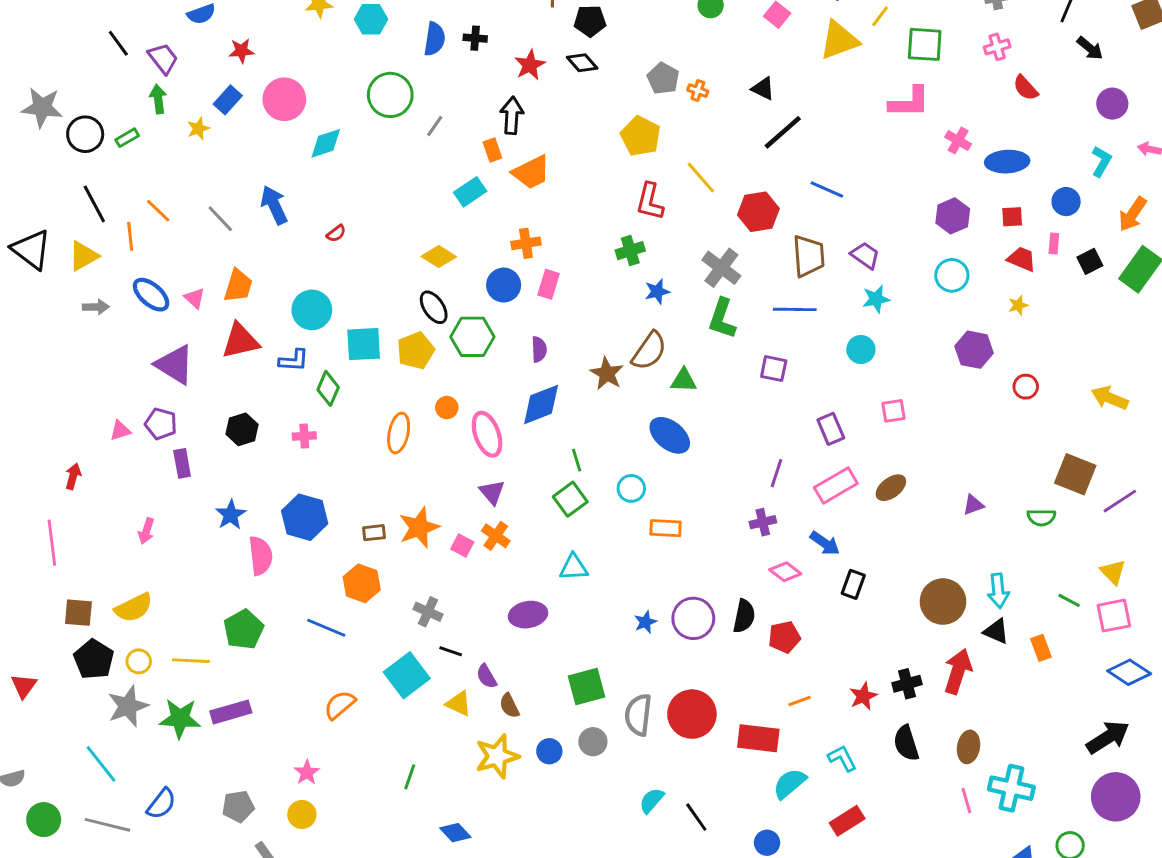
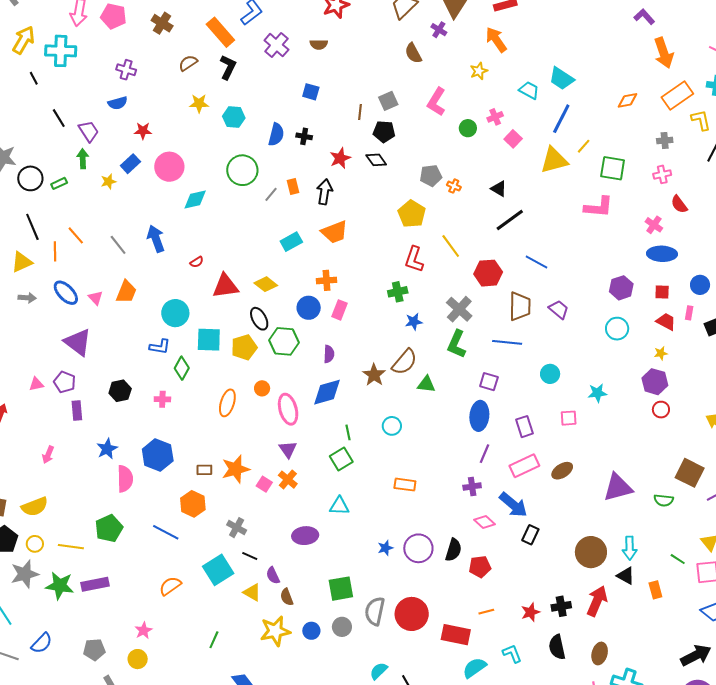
gray pentagon: (663, 78) -> (431, 176), turned 30
pink cross: (958, 141) -> (654, 225), moved
orange rectangle: (492, 150) -> (293, 186), moved
cyan star: (876, 299) -> (597, 393), moved
red triangle: (240, 341) -> (225, 286), moved
purple hexagon: (974, 350) -> (655, 382), moved
blue ellipse: (670, 435) -> (479, 416), moved, turned 52
cyan circle: (631, 488) -> (392, 426), moved
purple triangle: (973, 505) -> (618, 487), size x2.0
blue arrow: (825, 543) -> (513, 505), size x1.4

